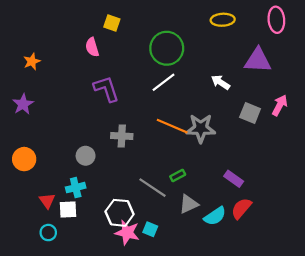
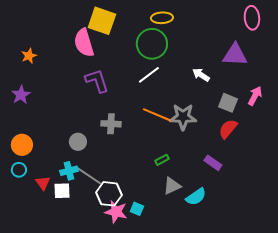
yellow ellipse: (223, 20) -> (162, 18), moved
yellow square: (112, 23) -> (102, 21), size x1.8
pink semicircle: (92, 47) -> (84, 43), size x1.6
gray line: (152, 188) -> (89, 176), moved
red semicircle: (241, 208) -> (228, 129), moved
cyan circle: (48, 233) -> (19, 170), moved

